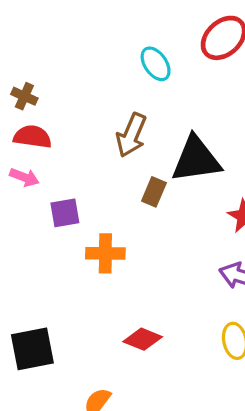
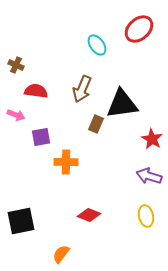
red semicircle: (32, 137) -> (36, 91), moved

